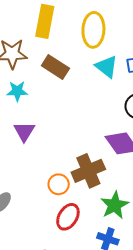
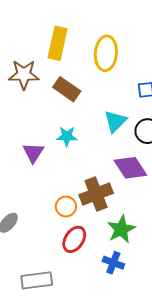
cyan triangle: (107, 67) -> (115, 121), moved, turned 35
cyan star: (17, 91) -> (67, 136), moved

